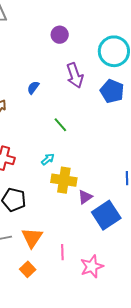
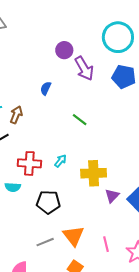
purple circle: (60, 35) -> (64, 50), moved
cyan arrow: (48, 159) -> (60, 161), moved
purple triangle: (85, 197) -> (112, 196), moved

